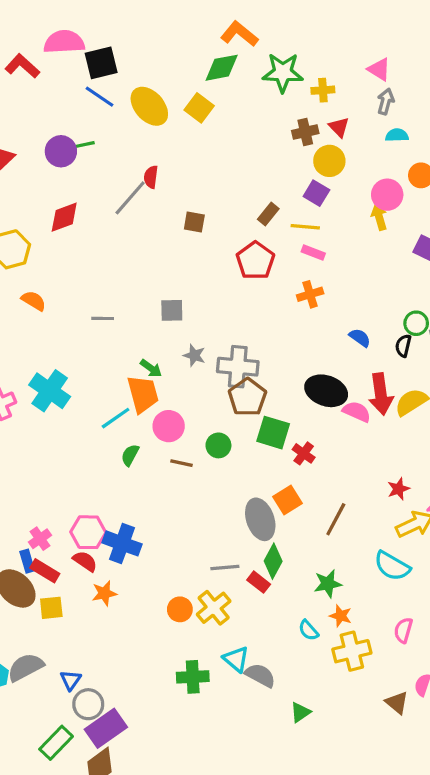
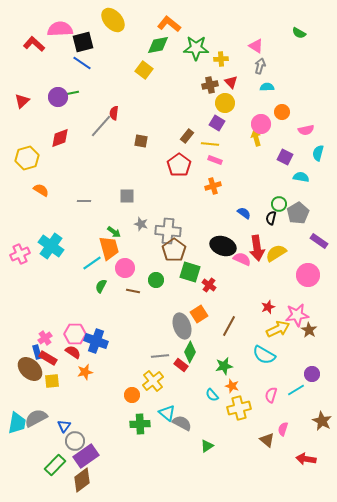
yellow ellipse: (149, 106) -> (113, 20), moved
orange circle: (180, 609) -> (132, 395), moved

